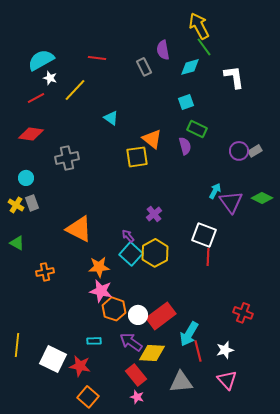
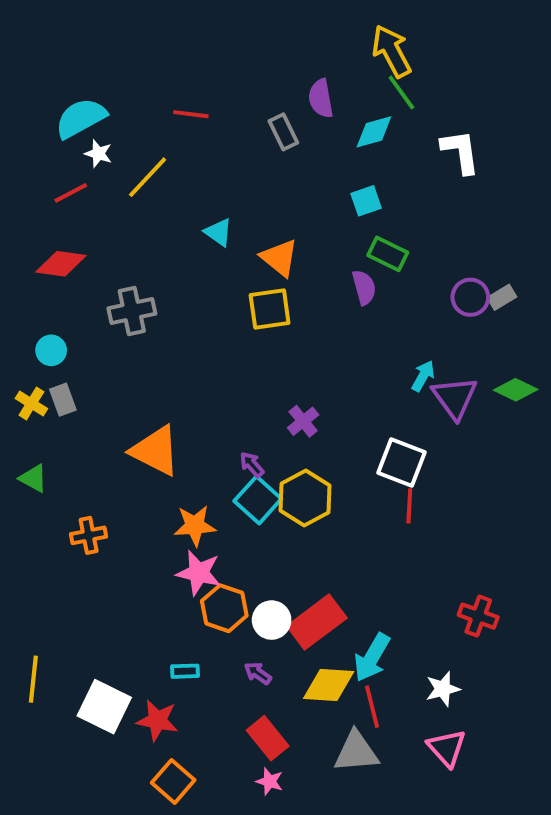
orange triangle: (152, 139) -> (279, 258), moved
purple arrow: (131, 342) -> (258, 673), size x0.6
red line: (198, 351) -> (372, 707), moved
yellow diamond: (152, 353) -> (329, 685), moved

